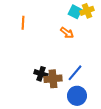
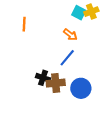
blue line: (75, 73) -> (67, 58), moved
blue circle: (77, 96) -> (81, 88), moved

